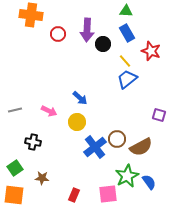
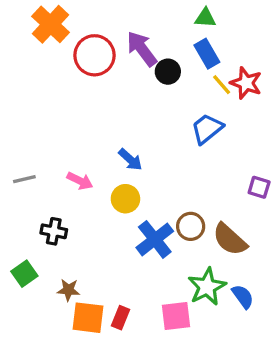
orange cross: (31, 15) -> (51, 24), turned 35
purple arrow: (87, 30) -> (142, 49), turned 140
red circle: (58, 34) -> (95, 55), size x1.6
yellow line: (125, 61) -> (222, 85), moved
brown semicircle: (141, 147) -> (230, 239), turned 70
orange square: (14, 195) -> (88, 318), moved

